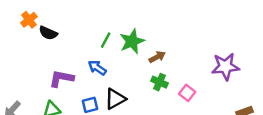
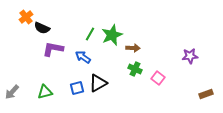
brown arrow: (157, 57) -> (133, 48), turned 32
purple star: (225, 67) -> (190, 56), size x0.7
purple L-shape: (61, 78) -> (53, 49), moved

